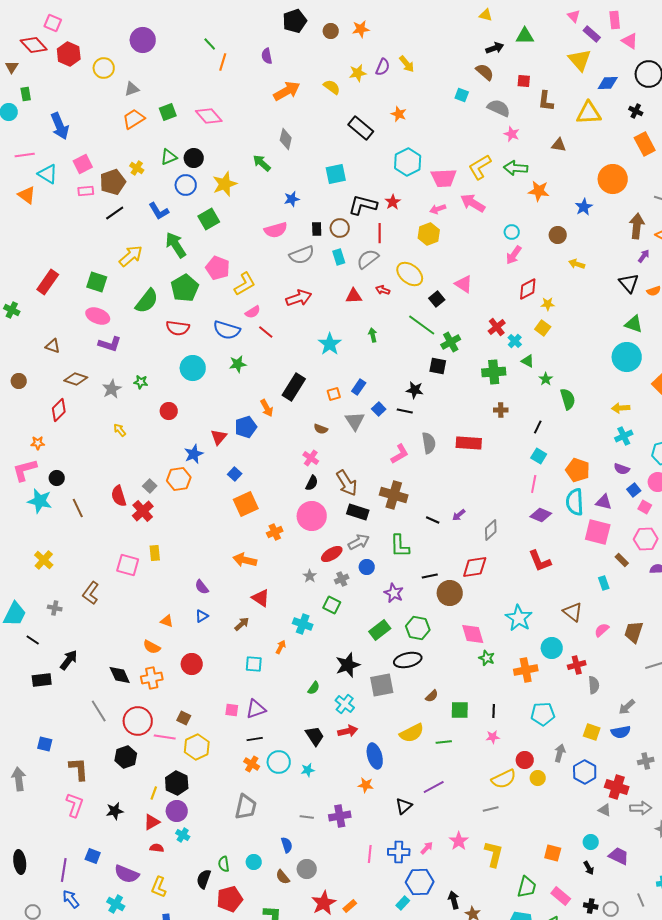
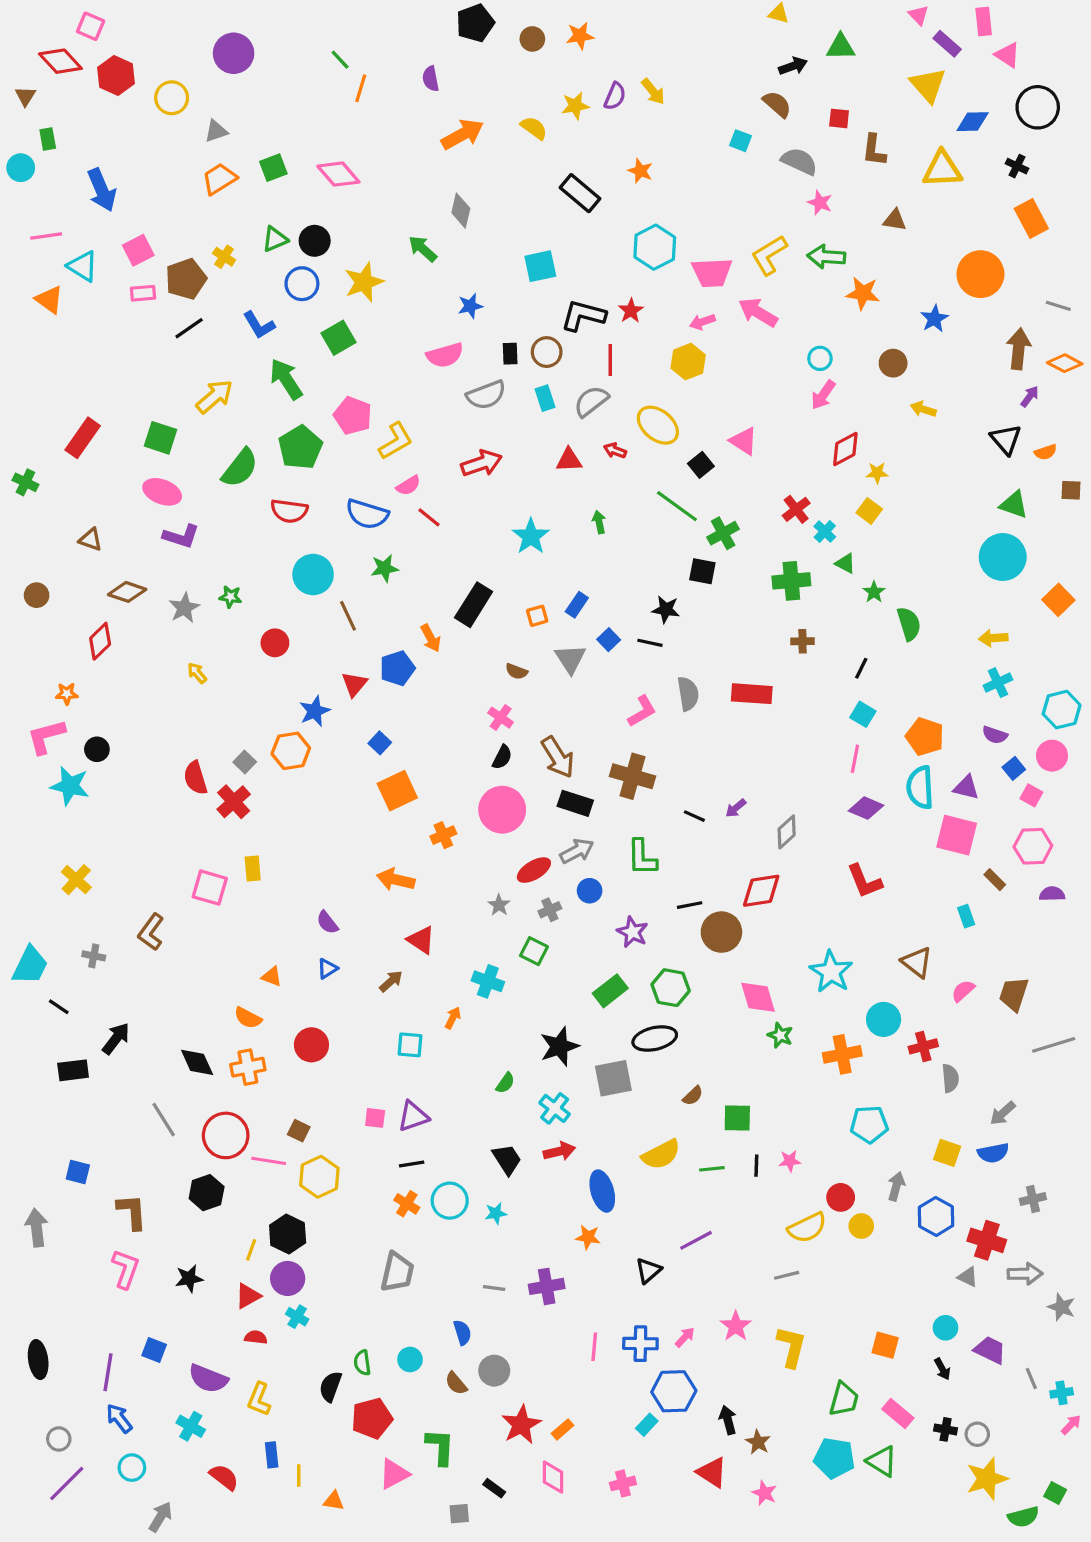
brown line: (78, 508) -> (348, 616), moved
black line: (494, 711) -> (756, 1166), moved
gray line: (641, 900) -> (1031, 1379), moved

